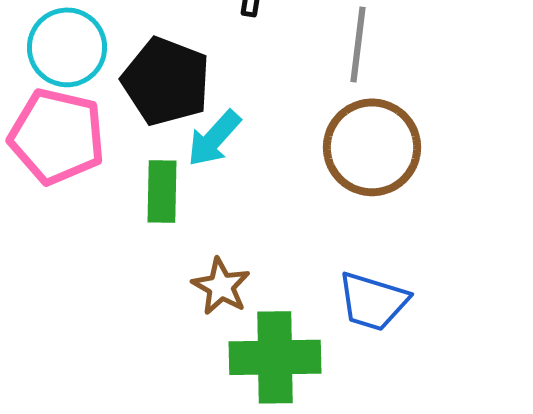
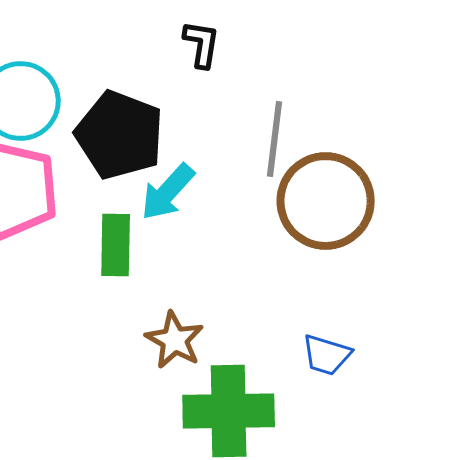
gray line: (358, 44) -> (275, 139), moved
blue trapezoid: (373, 301) -> (327, 355), size x0.7

